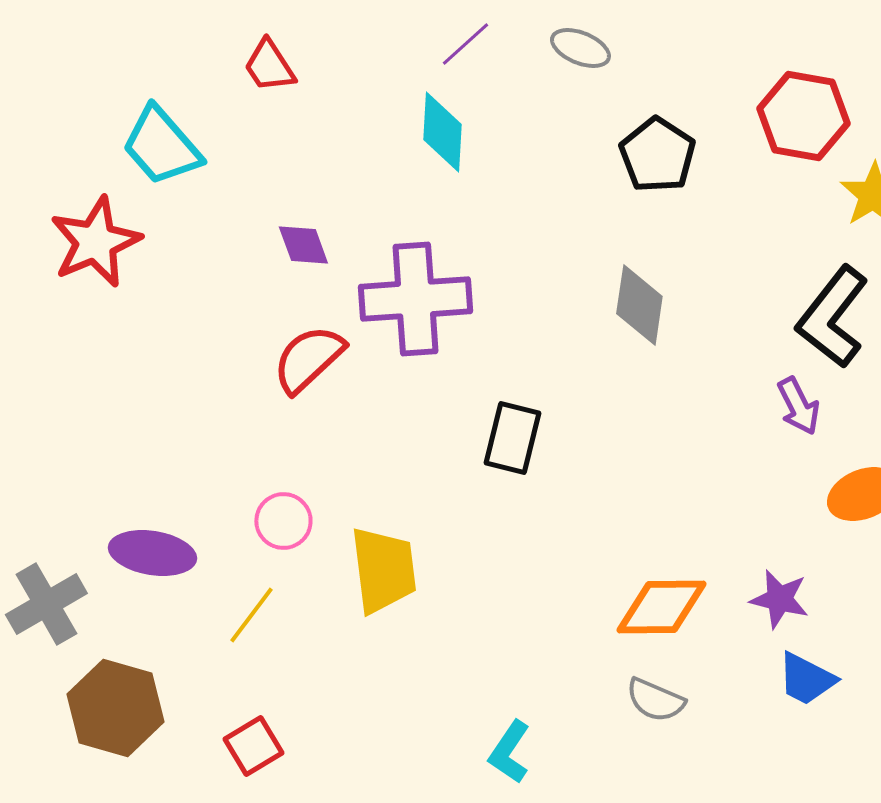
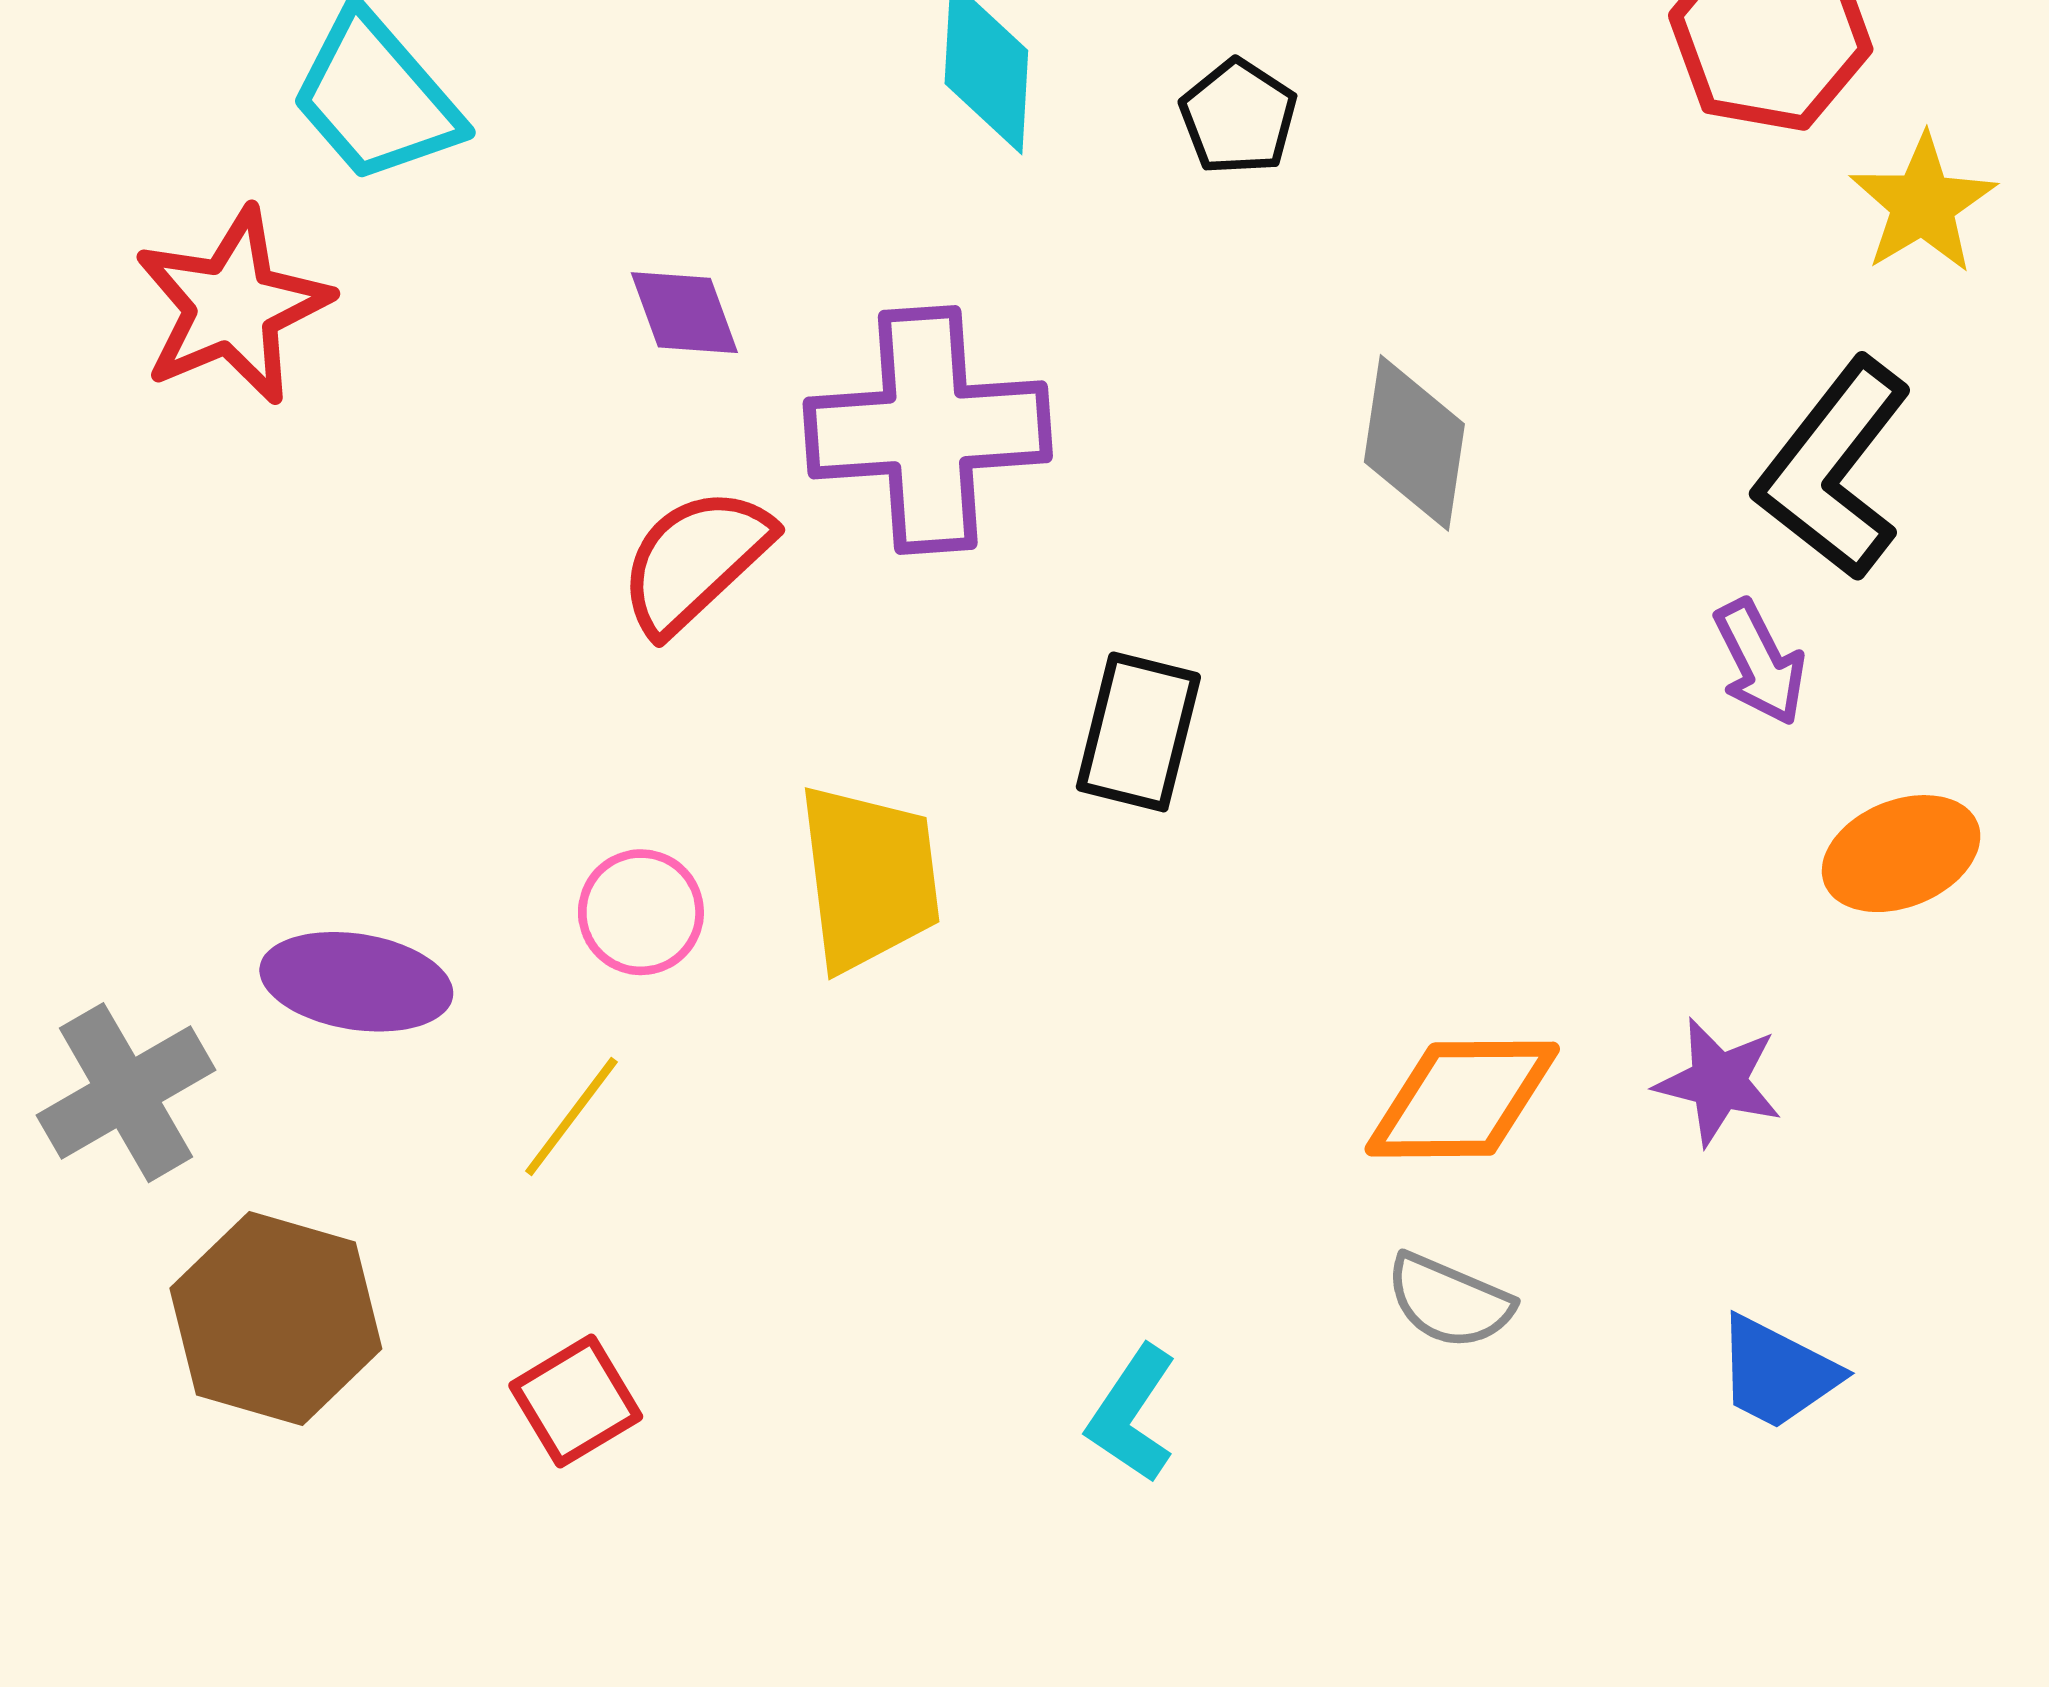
black pentagon: (657, 155) -> (1238, 117), moved, size x0.7
yellow trapezoid: (383, 570) -> (869, 877), moved
blue trapezoid: (806, 679) -> (1777, 1373), moved

